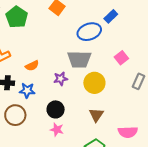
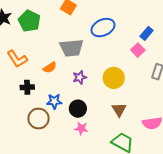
blue rectangle: (111, 16) -> (147, 33), moved
gray trapezoid: (79, 59) -> (71, 48), moved
blue star: (27, 90) -> (54, 101), moved

